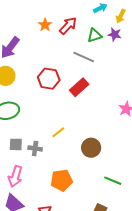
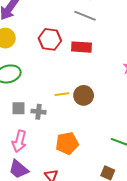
red rectangle: (79, 87) -> (82, 47), turned 48
yellow line: (58, 132) -> (62, 94), turned 32
brown circle: (91, 148) -> (84, 95), moved

